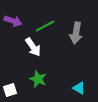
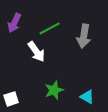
purple arrow: (13, 21) -> (14, 23), turned 96
green star: (38, 79) -> (54, 90), moved, turned 30

